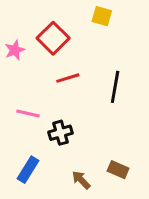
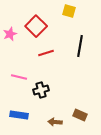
black line: (115, 87) -> (80, 46), moved
blue rectangle: (28, 170) -> (19, 115), turned 66
brown arrow: (81, 180) -> (55, 122), turned -40

